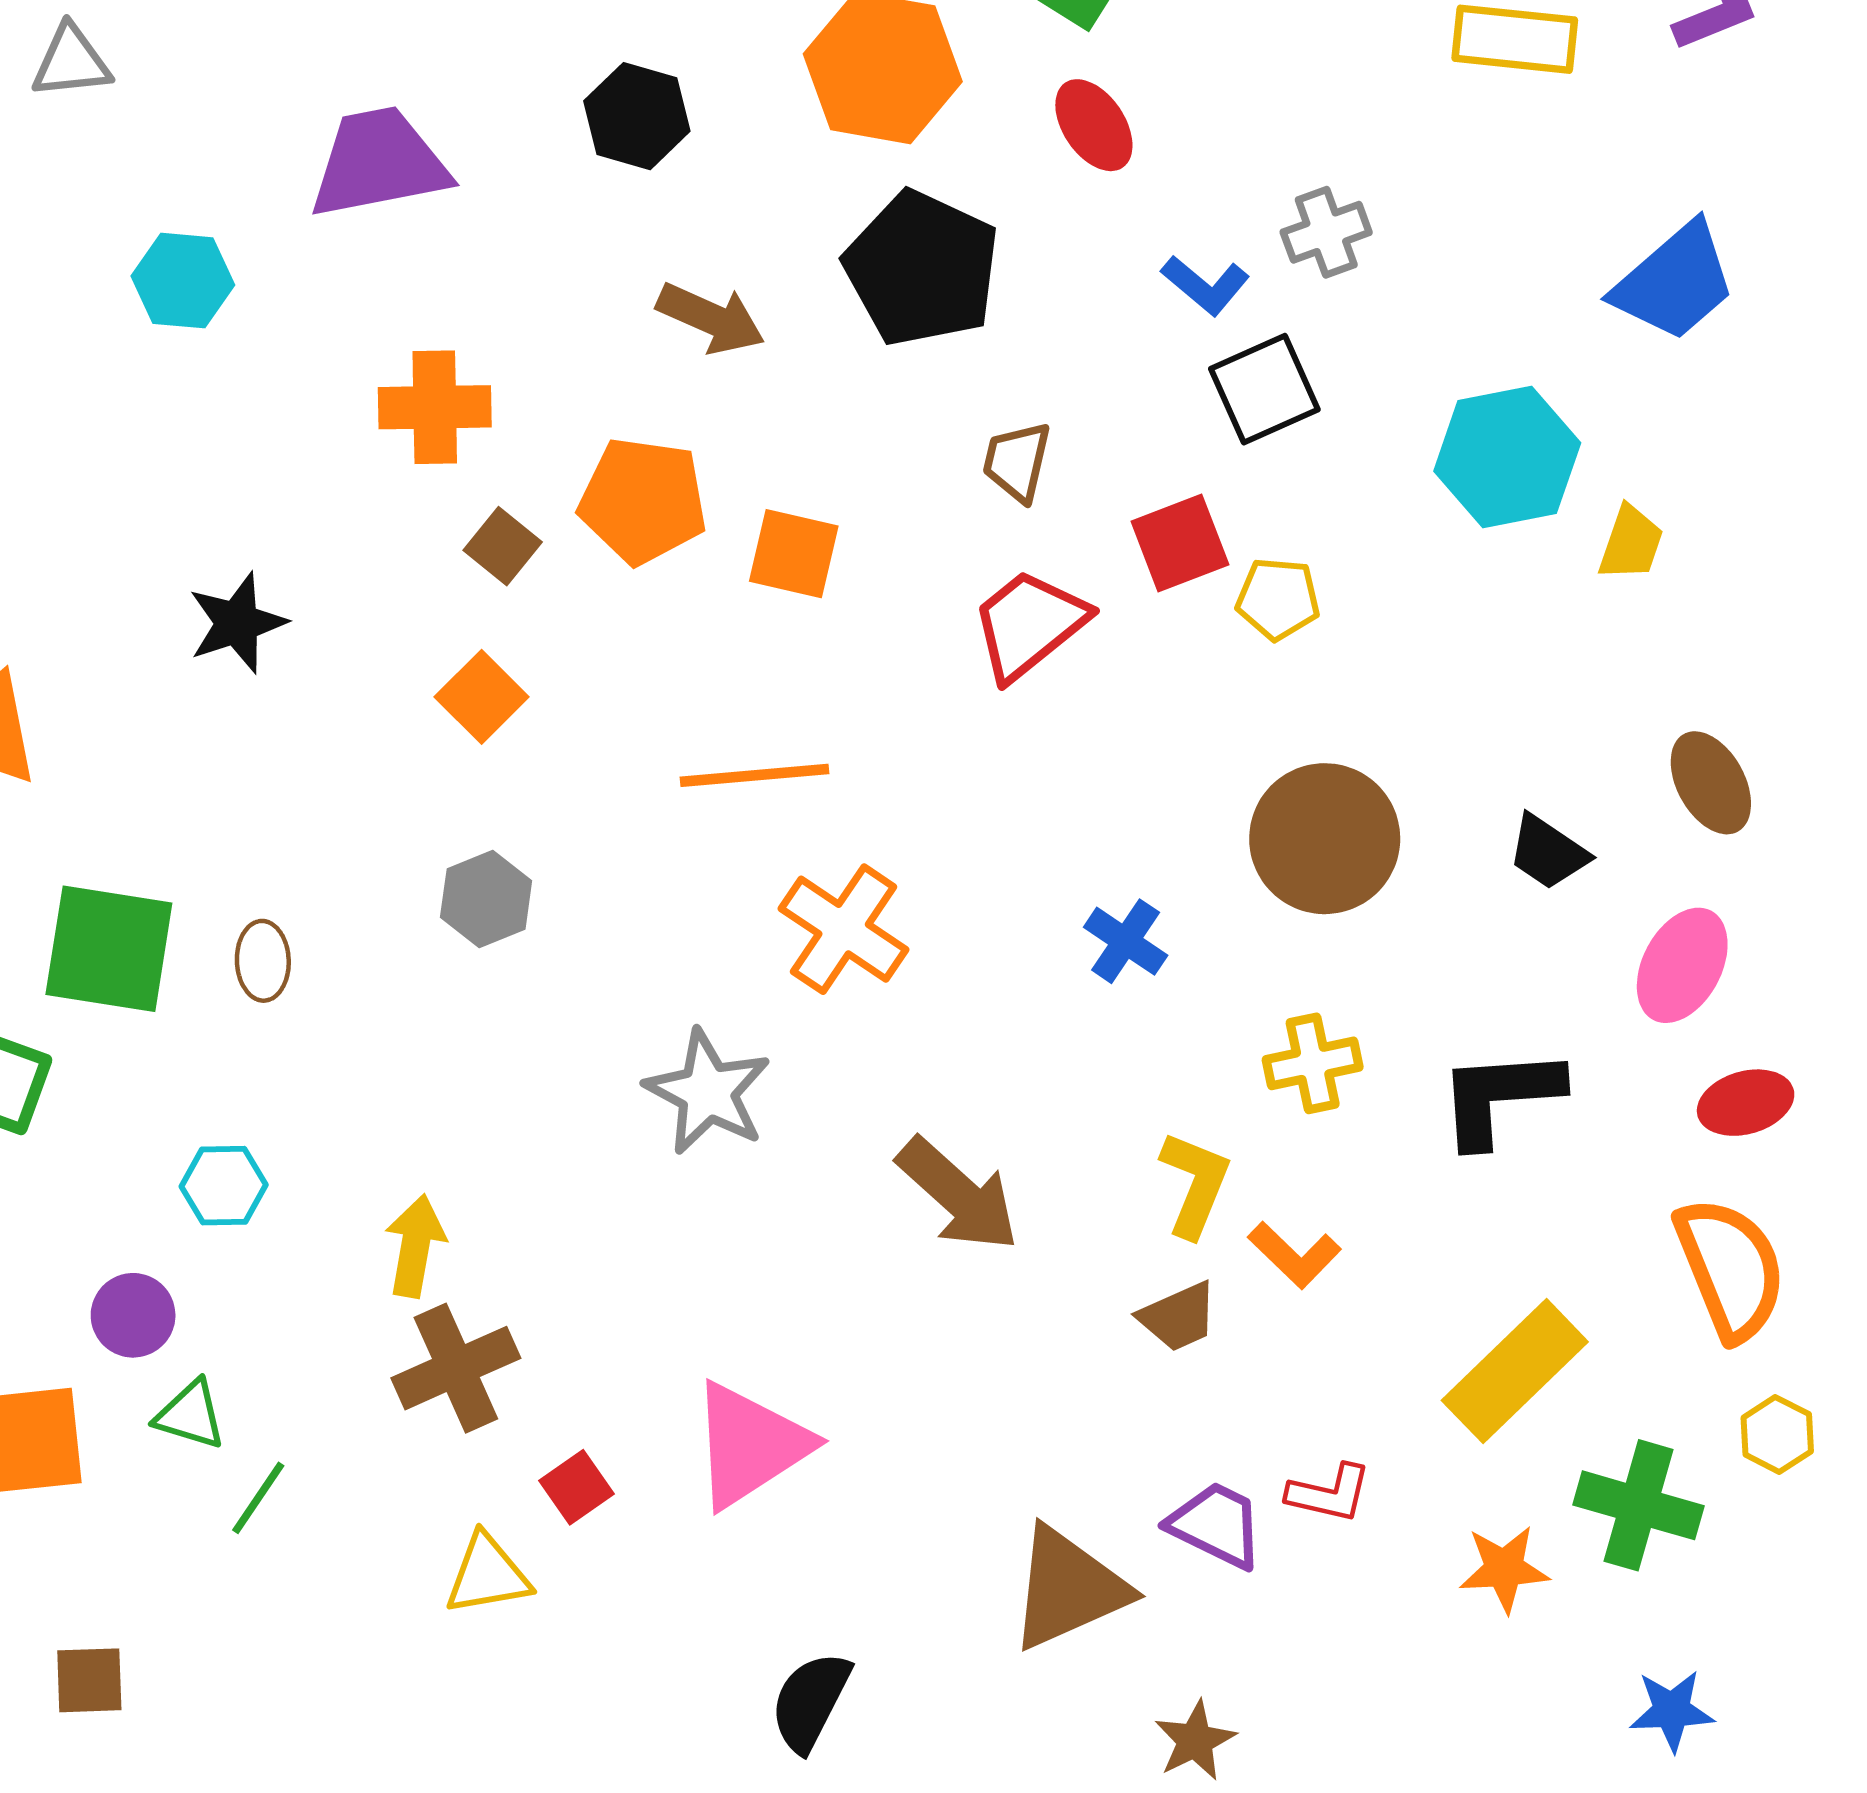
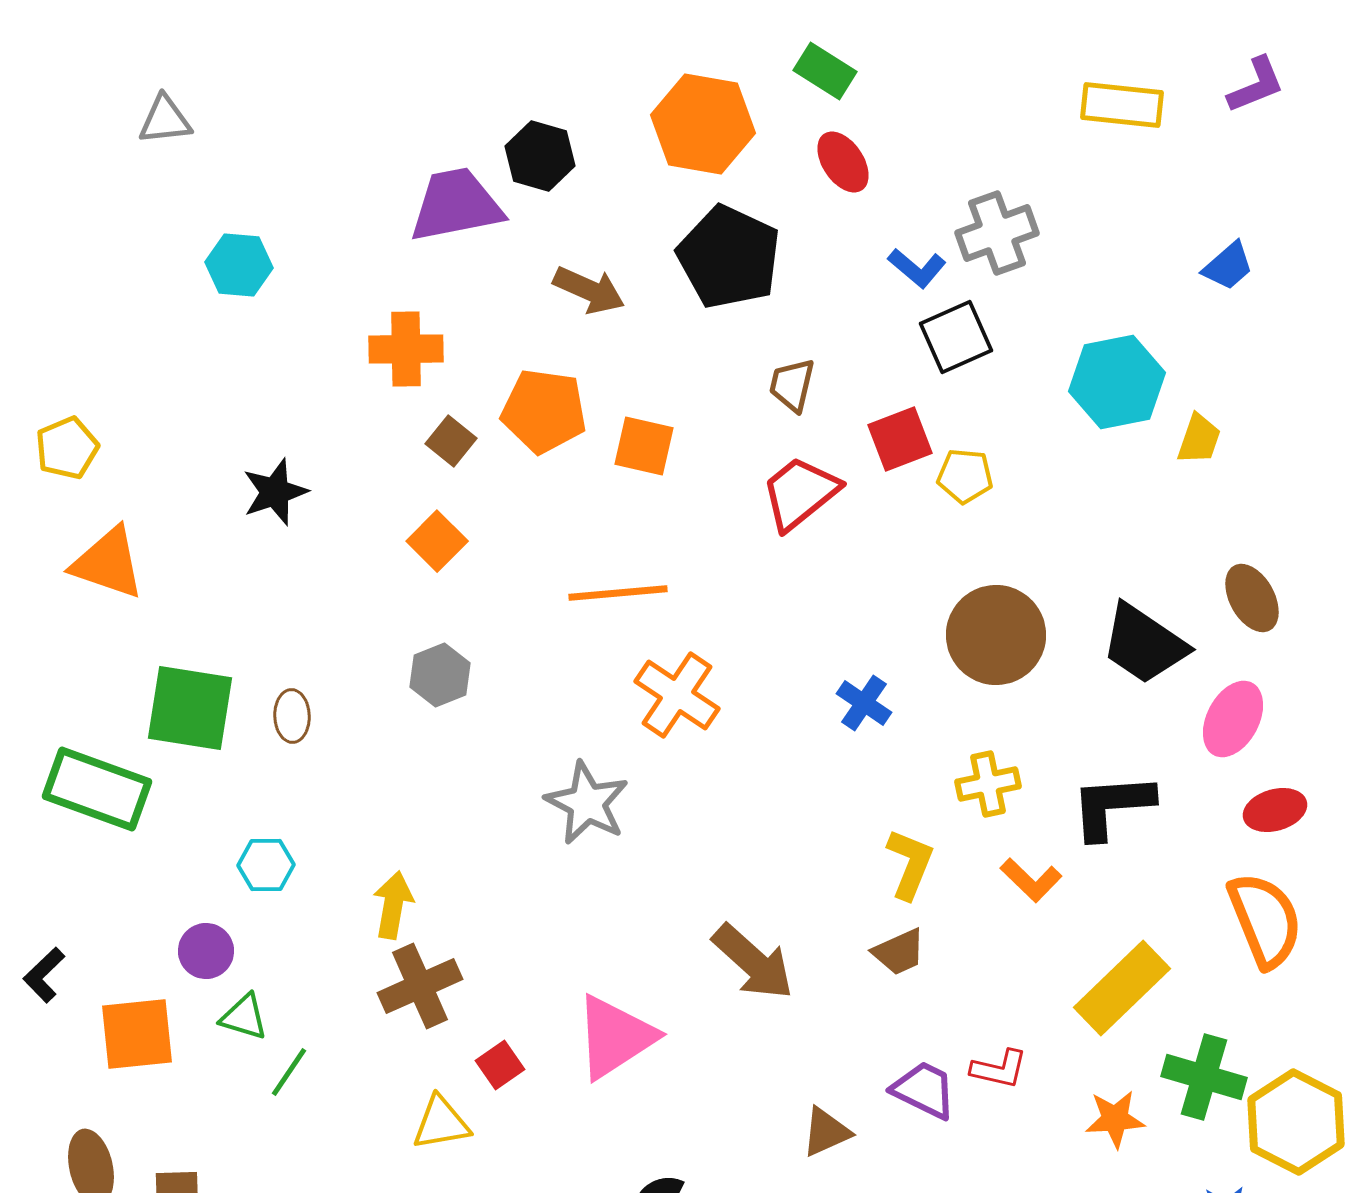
purple trapezoid: (379, 163) -> (456, 205), moved
gray cross: (1326, 232) -> (997, 233), size x1.4
blue trapezoid: (1675, 282) -> (1228, 266), size x0.6
black trapezoid: (1548, 852) -> (1144, 644), size x1.6
brown arrow: (958, 1195) -> (753, 962), moved
orange L-shape: (1295, 1255) -> (1031, 880), moved
yellow hexagon: (1777, 1434) -> (1296, 1122), moved, size x2.0
brown triangle: (1068, 1588) -> (826, 1132), size x0.6

